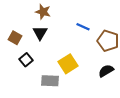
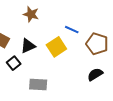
black triangle: (40, 33) -> (28, 46), moved, turned 35
yellow square: (68, 64) -> (56, 47), moved

